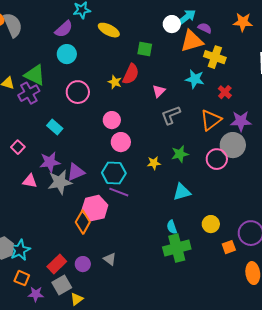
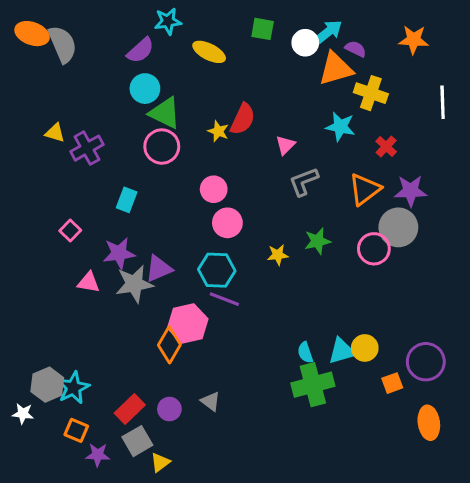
green square: (145, 49) -> (263, 29), moved
green triangle: (35, 75) -> (165, 113), moved
cyan rectangle: (55, 127) -> (127, 200), turned 70
cyan triangle: (182, 192) -> (342, 351), moved

